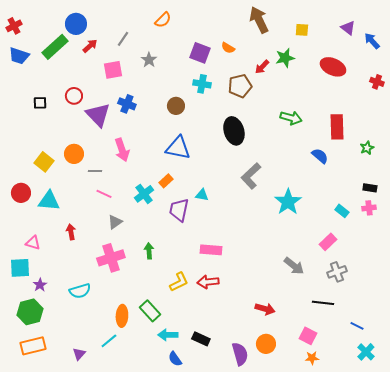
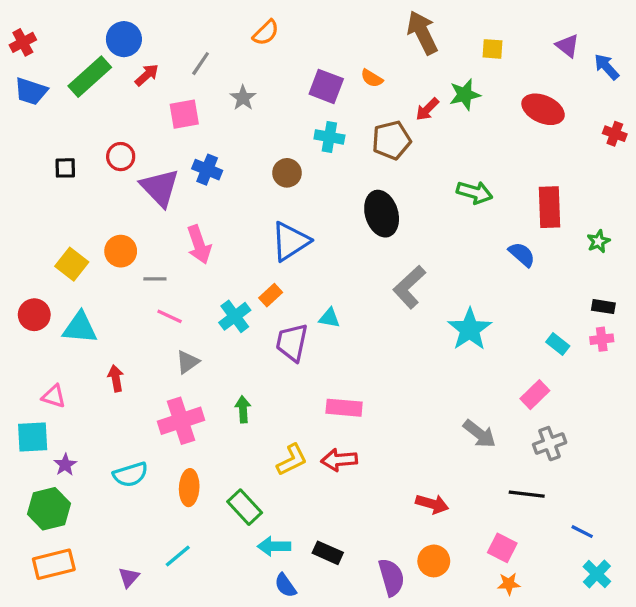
blue triangle: (178, 148) -> (290, 241), turned -44
orange ellipse: (122, 316) -> (189, 488), moved

